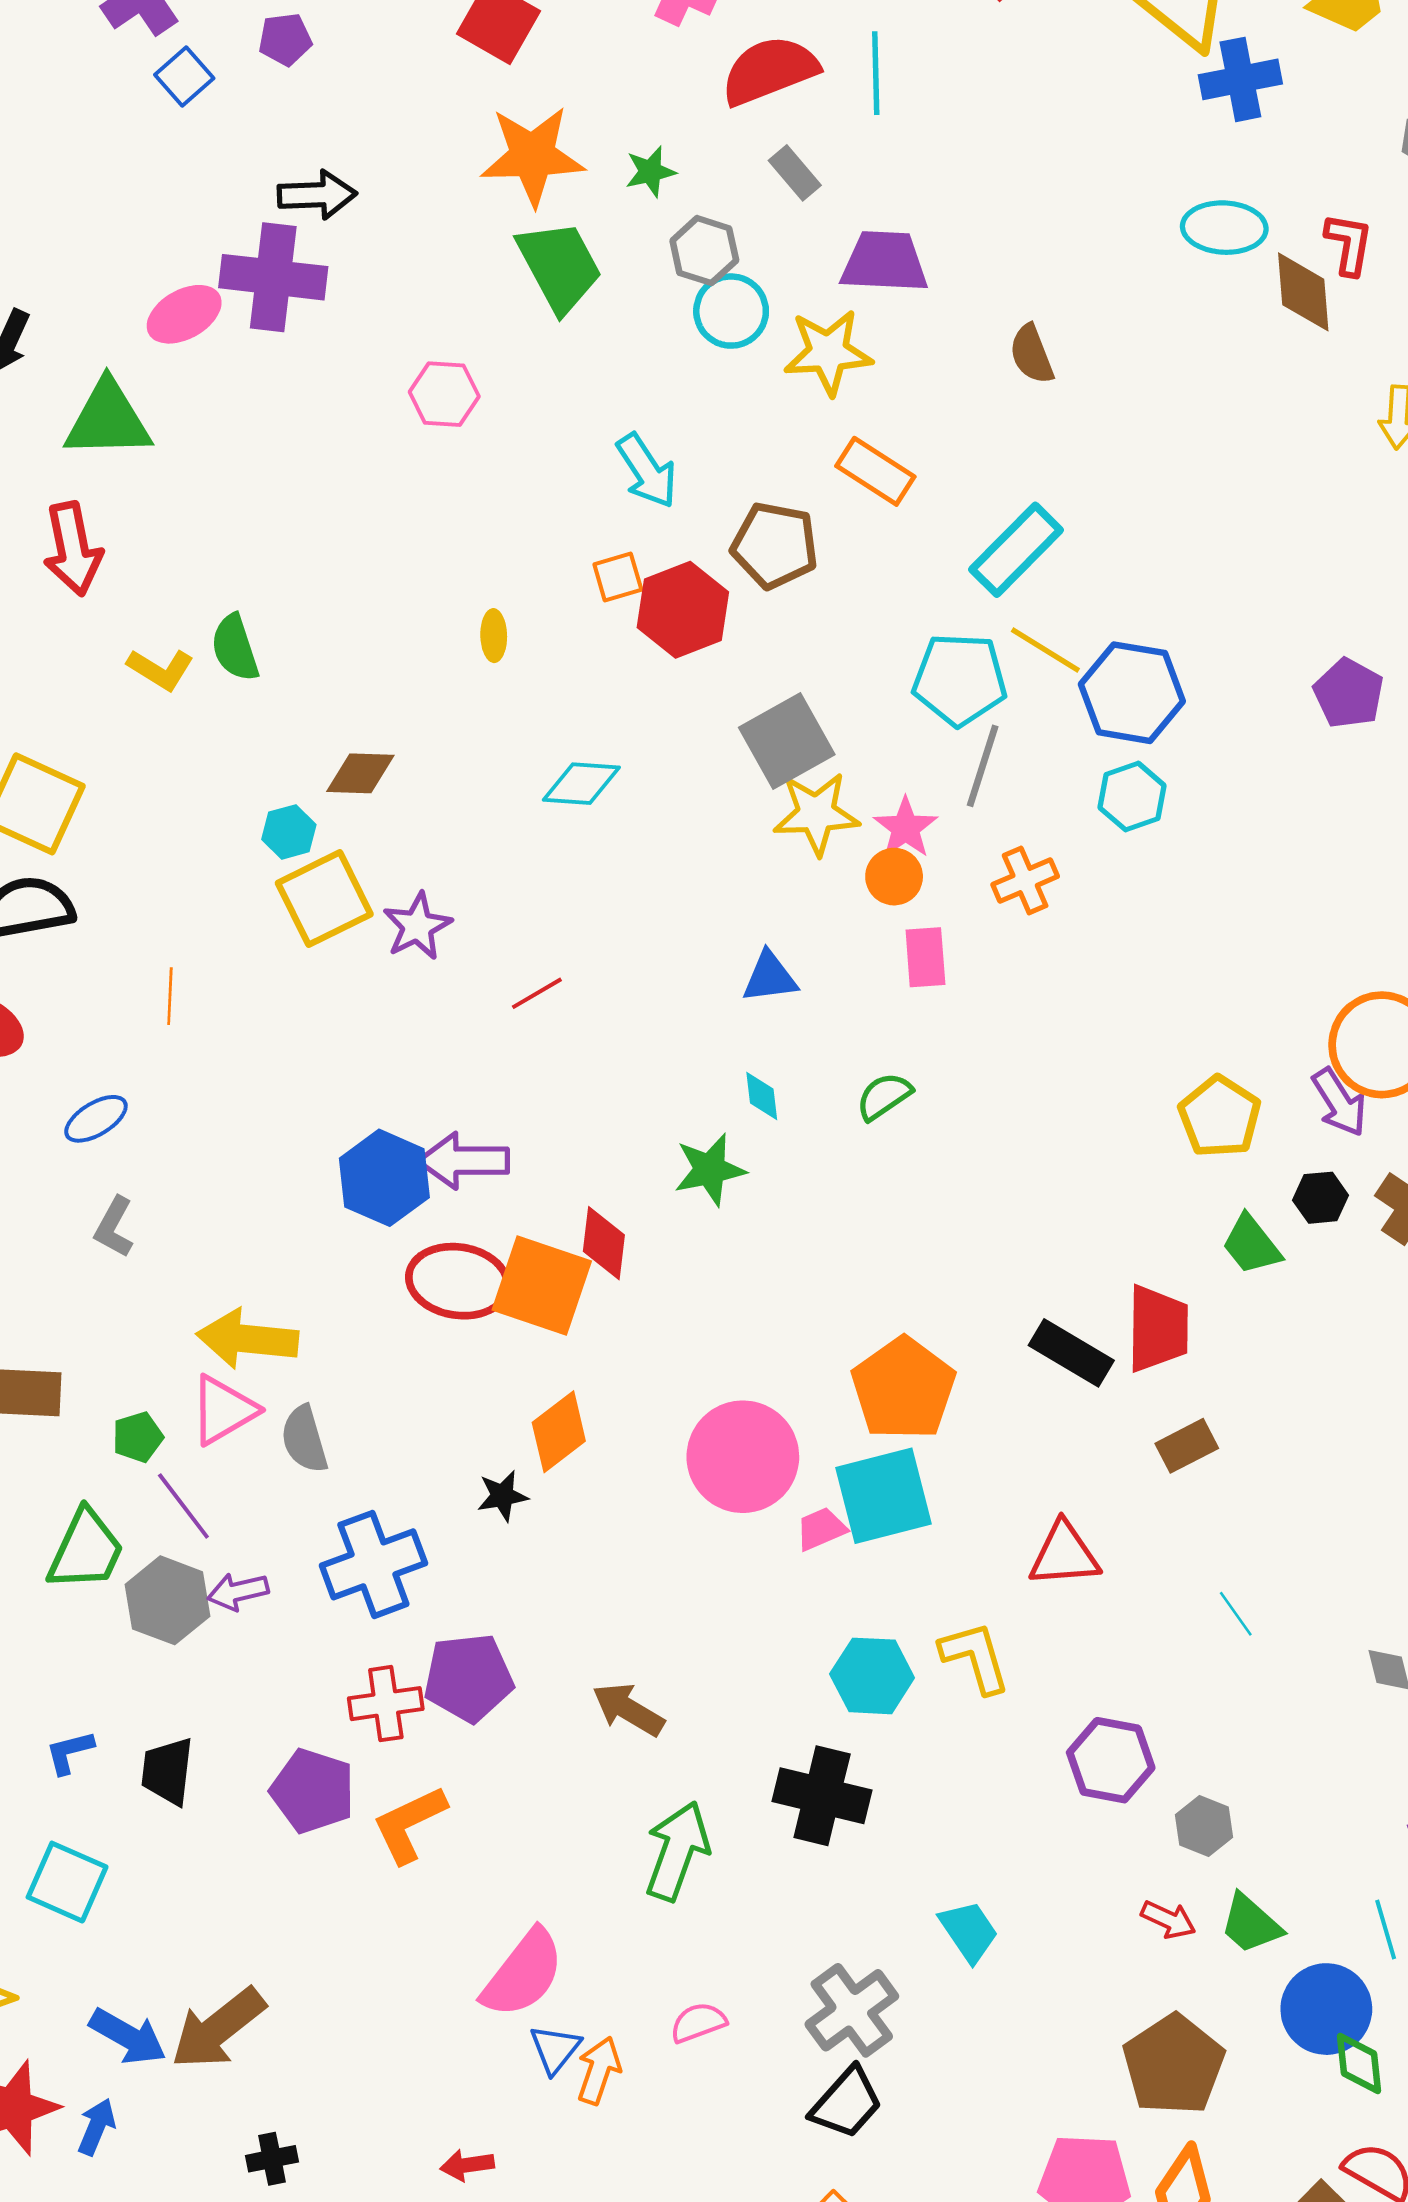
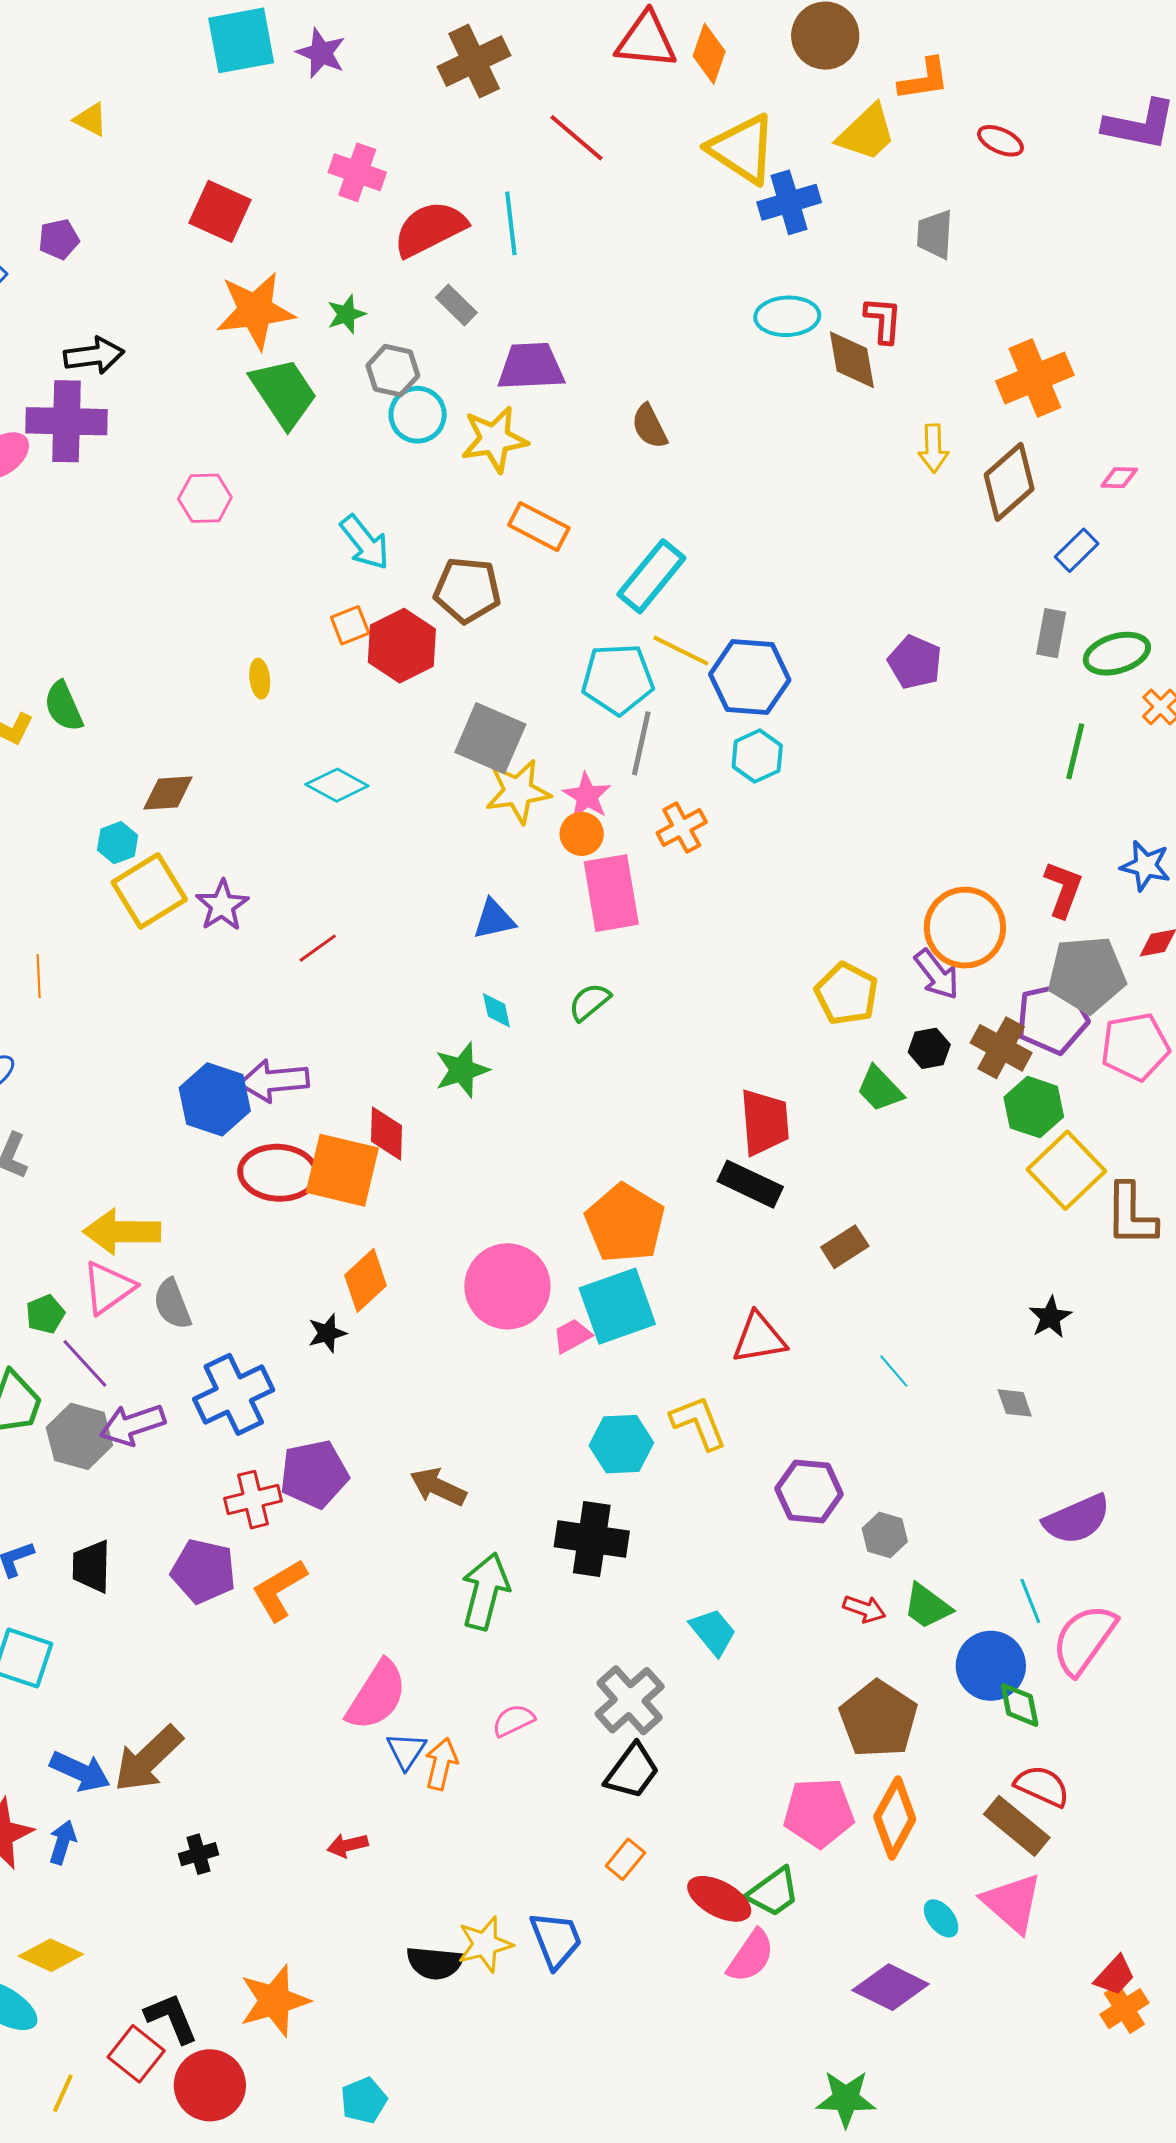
gray square: (787, 741) -> (490, 738), turned -32
cyan diamond: (581, 784) -> (337, 785), turned 30
pink rectangle: (925, 957) -> (611, 893), size x1.6
red trapezoid: (1158, 1329) -> (765, 1122), moved
purple arrow: (238, 1592) -> (133, 1425), size x1.4

